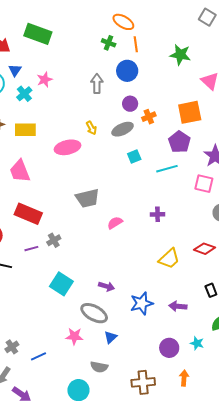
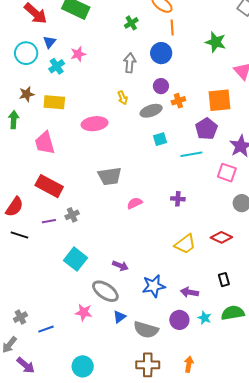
green cross: (109, 43) -> (131, 23), moved, turned 32
yellow arrow: (91, 128) -> (123, 98), moved
cyan star: (197, 343) -> (204, 318), moved
purple circle: (169, 348) -> (179, 320), moved
gray semicircle: (99, 367) -> (146, 330), moved, size x1.4

